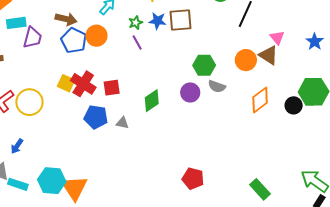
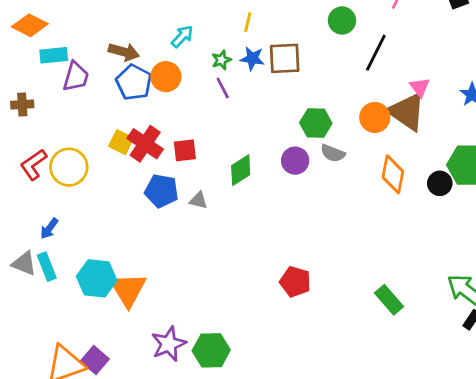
brown triangle: (269, 55) -> (407, 112), size x1.4
orange diamond: (260, 100) -> (393, 174), turned -44
cyan rectangle: (18, 184) -> (47, 267), moved, turned 48

